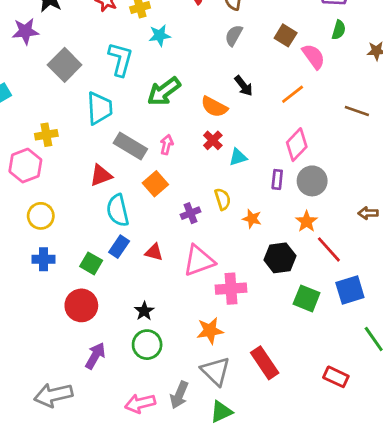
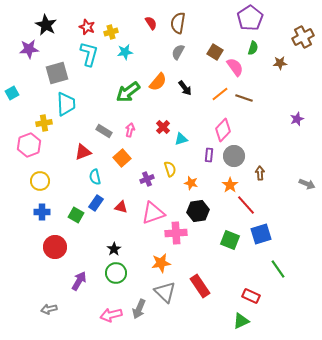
cyan L-shape: (120, 59) -> (89, 54), moved
gray square: (65, 65) -> (57, 73), turned 30
orange semicircle: (214, 107) -> (158, 82), moved, turned -78
cyan trapezoid: (100, 108) -> (66, 104), moved
brown line: (357, 111) -> (244, 98), moved
gray rectangle: (130, 146) -> (104, 131), size x0.7
cyan semicircle: (118, 210) -> (95, 177), size x0.7
brown arrow: (368, 213) -> (260, 173), moved, turned 88
black hexagon: (280, 258) -> (198, 211), moved
red circle: (81, 305) -> (55, 247), moved
gray arrow: (53, 395) -> (49, 309), size x0.6
green triangle: (221, 412) -> (241, 321), moved

